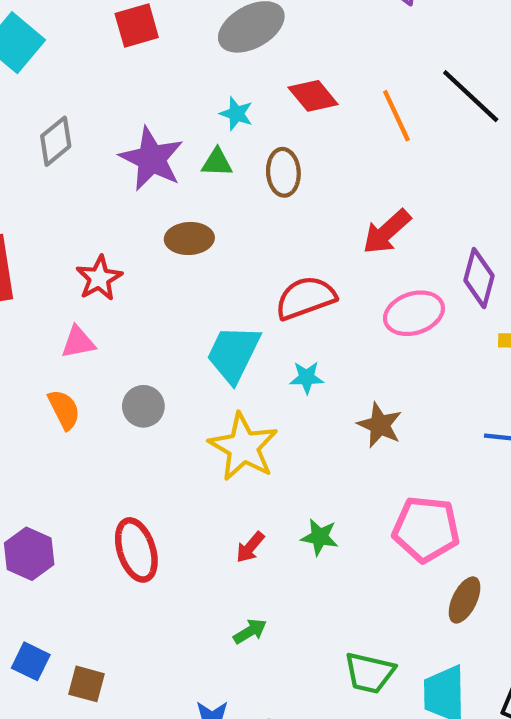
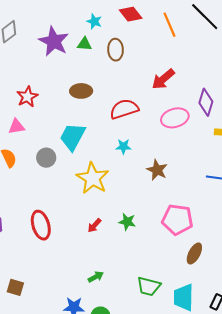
brown ellipse: (189, 239) -> (81, 91), moved
cyan trapezoid: (233, 354) -> (72, 137), moved
green arrow: (250, 631) -> (96, 277), moved

